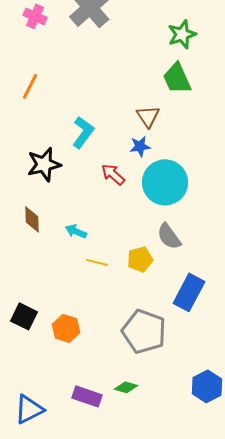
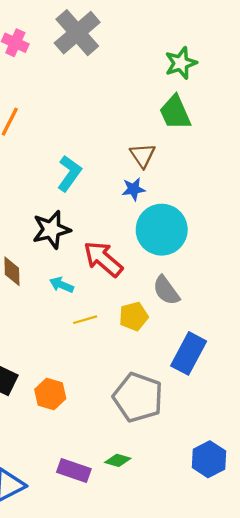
black star: (44, 164) -> (51, 230), moved
red arrow: (113, 174) -> (103, 259), moved, size x1.5
yellow line: (97, 262) -> (85, 320), turned -30

